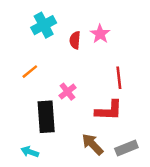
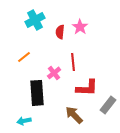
red line: (119, 78) -> (73, 62), moved
gray rectangle: (126, 148) -> (108, 105), moved, turned -30
cyan arrow: (30, 152) -> (24, 121), turned -32

